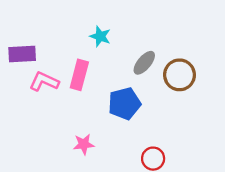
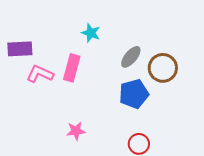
blue pentagon: (124, 104) -> (134, 94), moved

